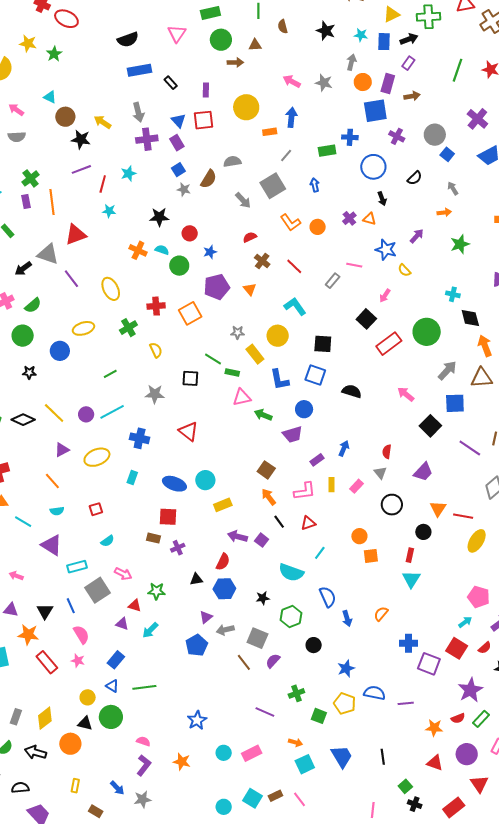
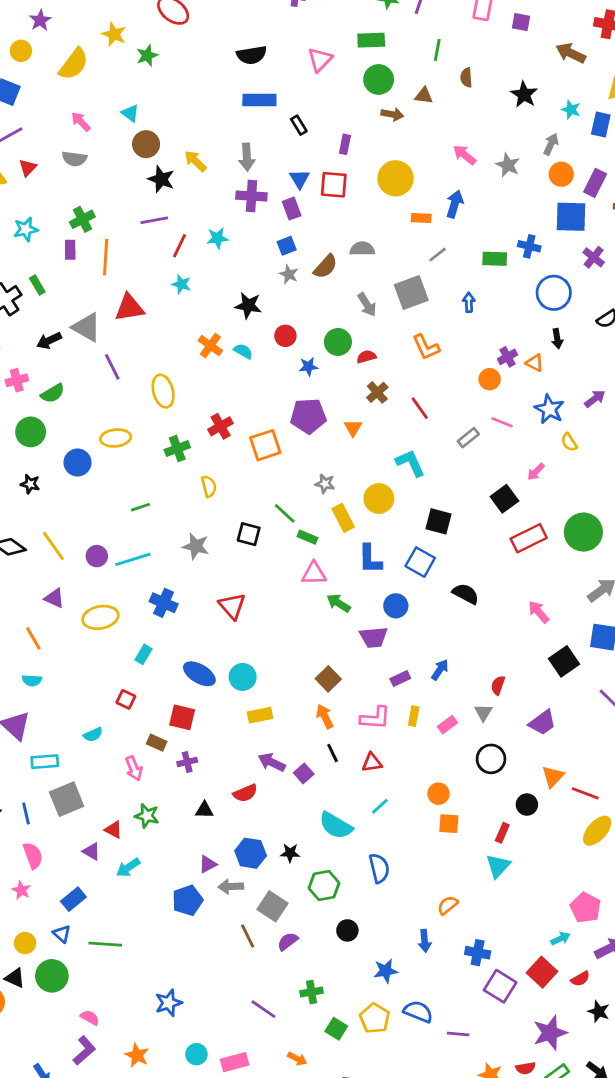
orange circle: (318, 227) -> (490, 379), moved
green circle: (179, 266) -> (338, 342), moved
red cross: (156, 306) -> (221, 426), turned -36
purple triangle: (62, 450) -> (54, 598), turned 42
red square: (96, 509) -> (126, 699), moved, turned 32
red semicircle: (223, 562) -> (245, 793), turned 30
pink arrow: (123, 574) -> (134, 768), moved, turned 30
blue hexagon: (224, 589) -> (251, 853), moved
blue arrow: (347, 618) -> (425, 941), moved

